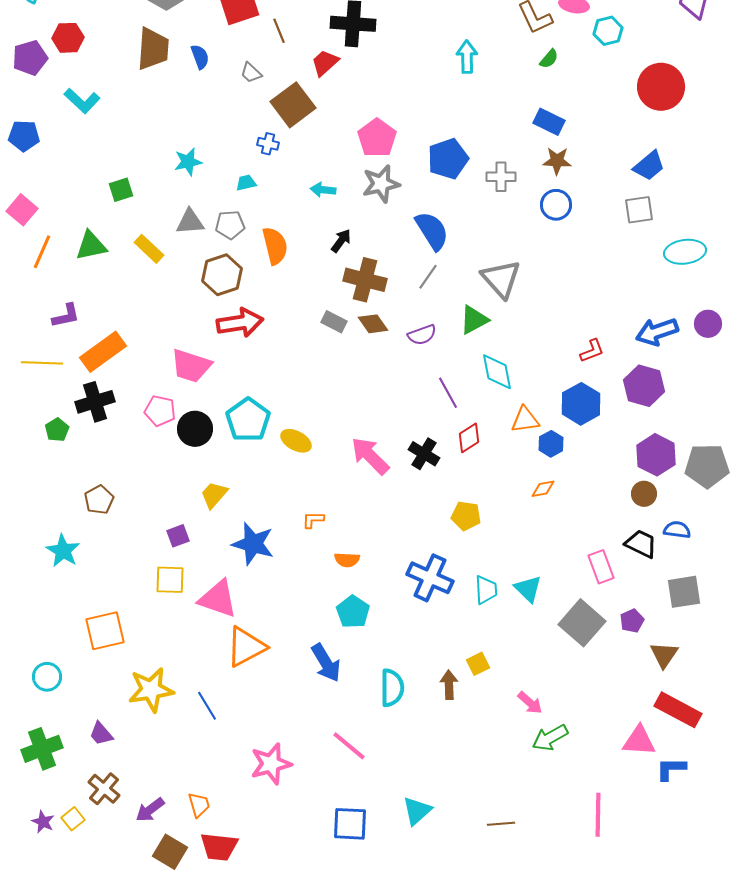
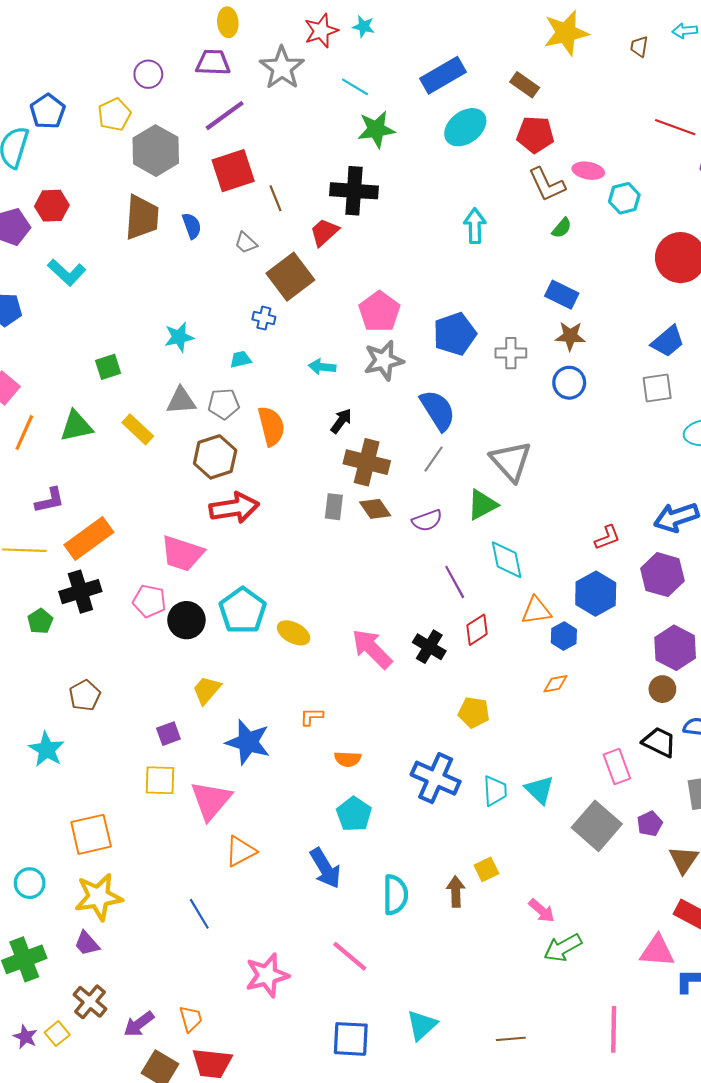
gray rectangle: (334, 322) -> (334, 507), turned 70
pink triangle: (218, 599) -> (211, 800), turned 51
orange triangle: (246, 647) -> (241, 851), size x0.7
yellow star: (151, 690) -> (98, 897), moved

